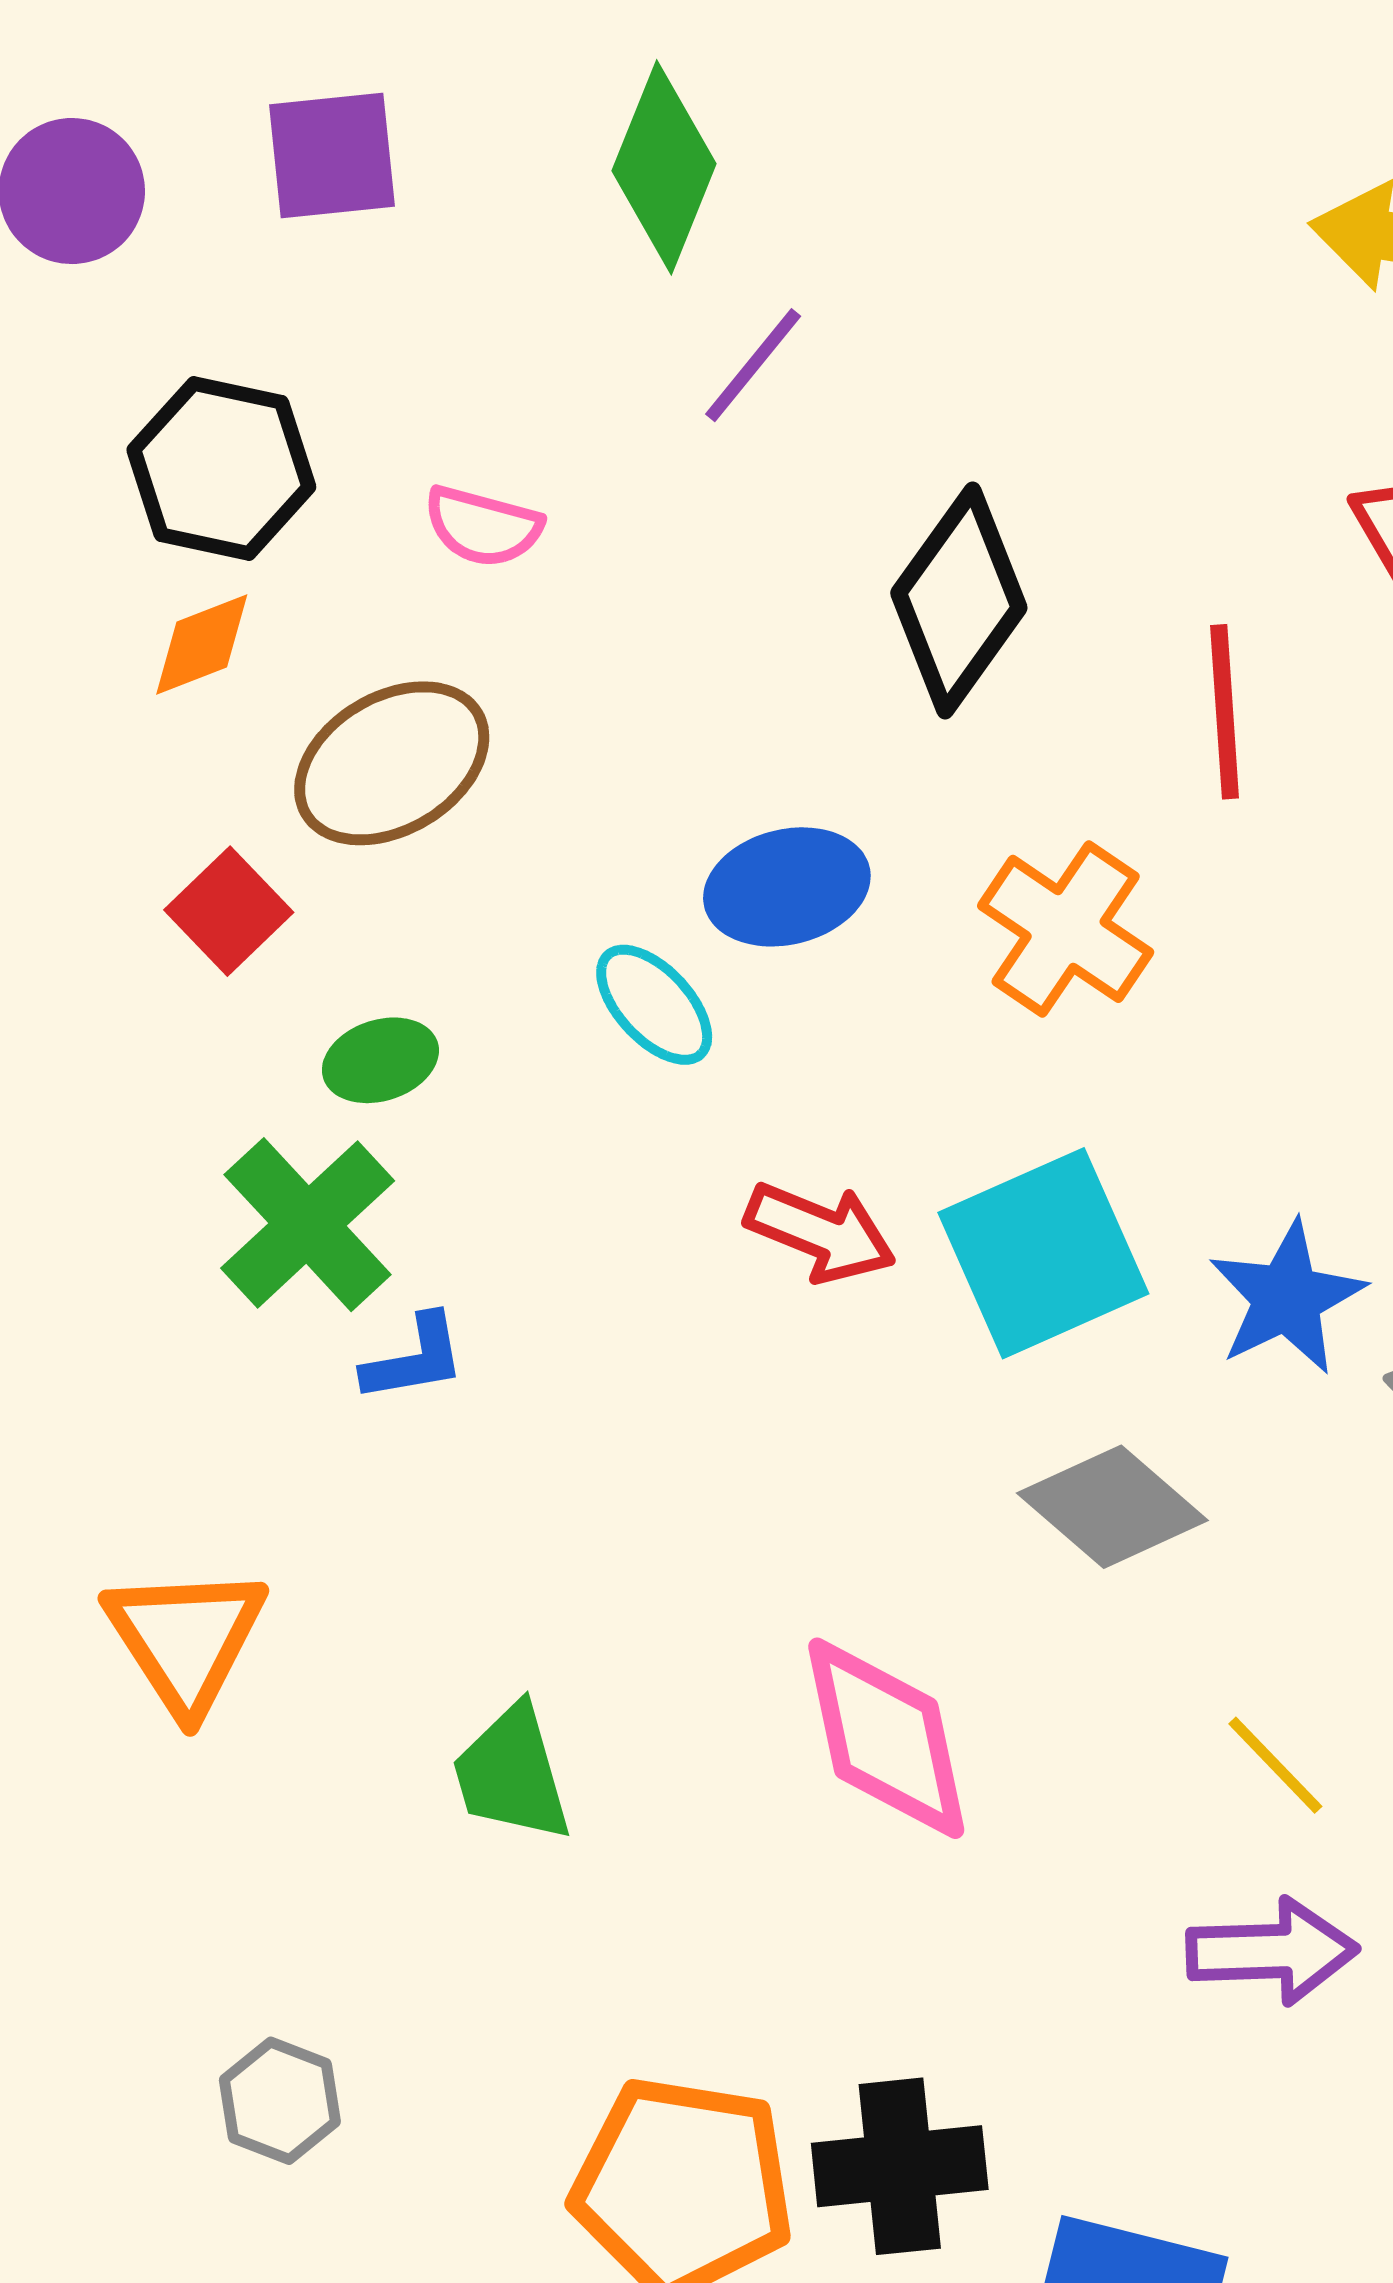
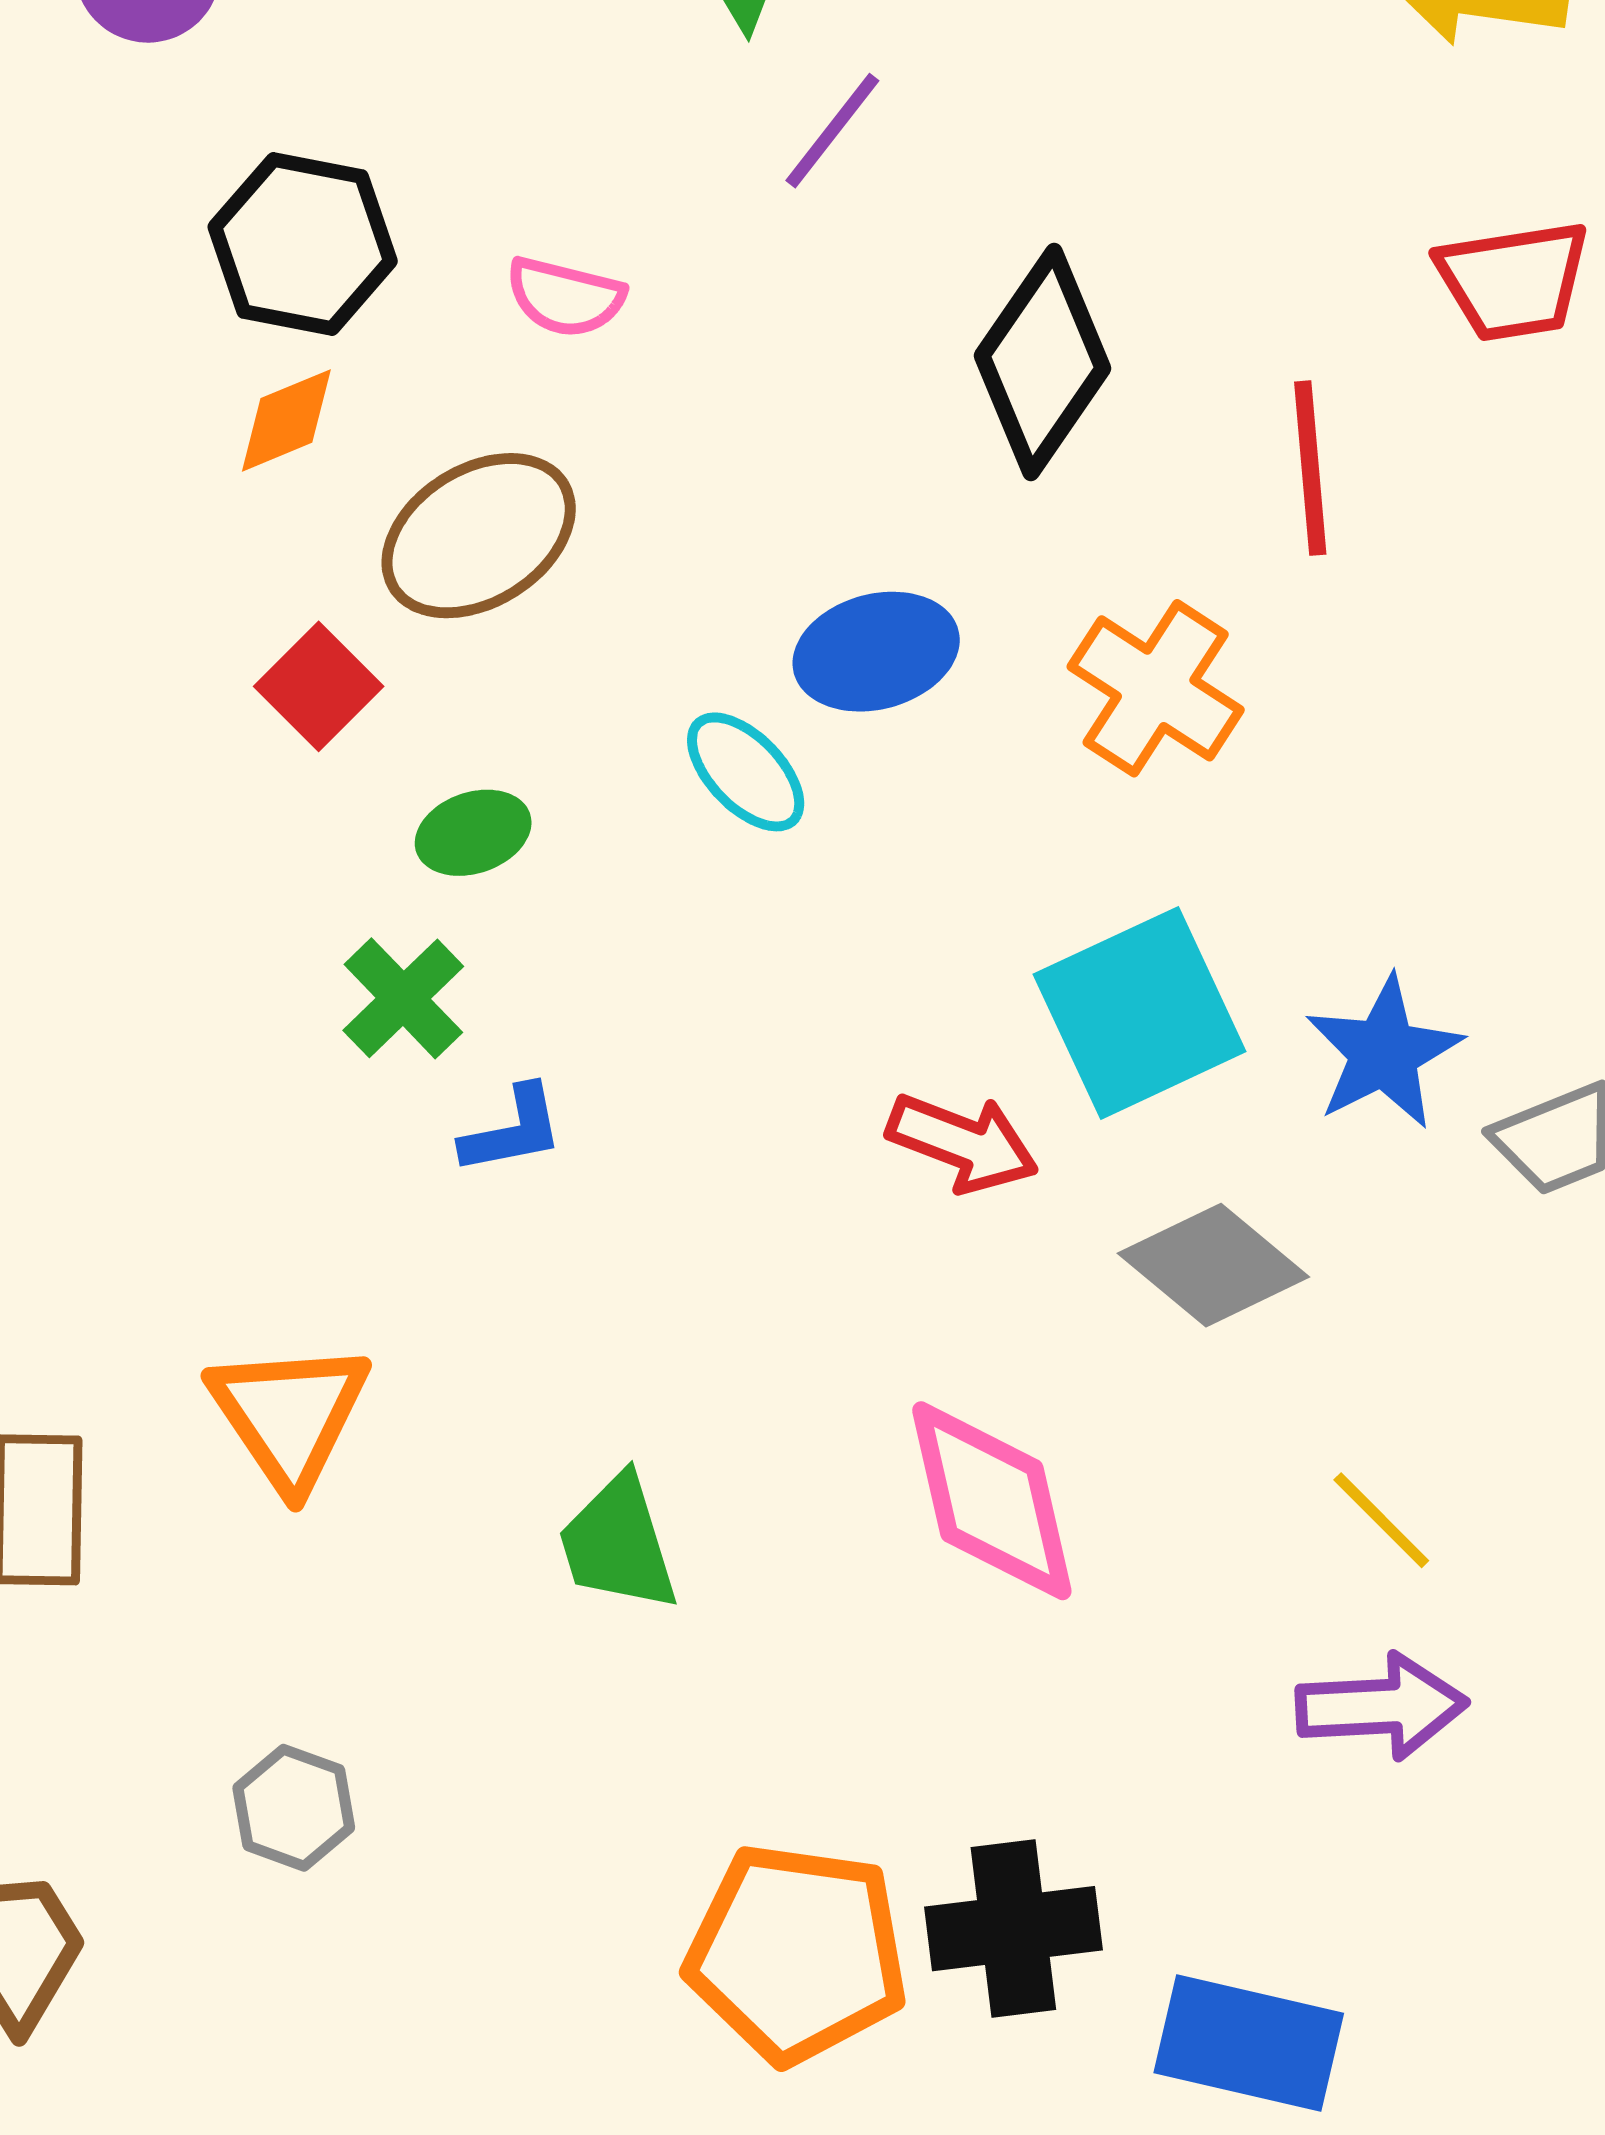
green cross: (308, 1225) -> (403, 998), size x0.7
red arrow: (820, 1232) -> (963, 1143), moved
gray hexagon: (280, 2101) -> (294, 1808), moved

